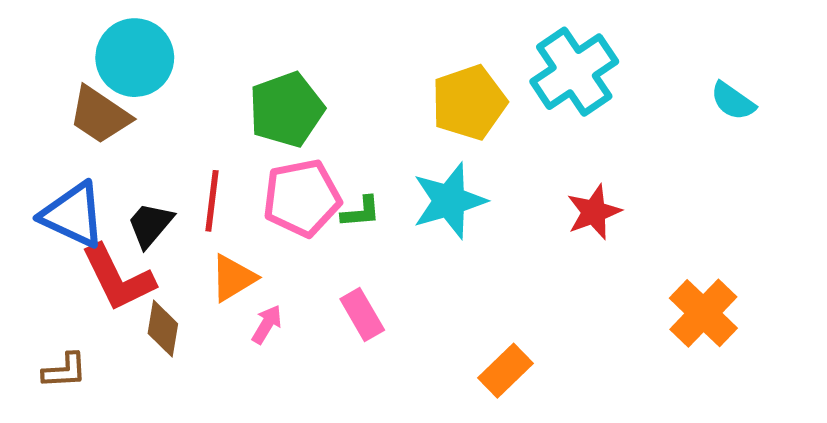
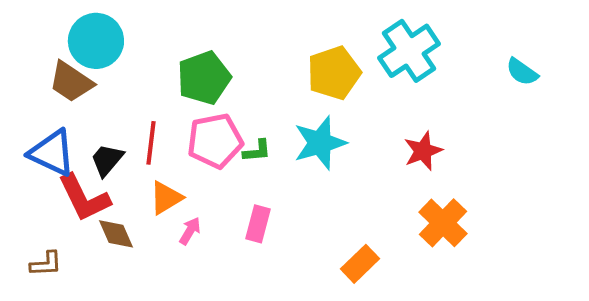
orange cross: (703, 313) -> (443, 223), moved
pink rectangle: (362, 314) -> (258, 224), turned 45
brown diamond: (163, 329) -> (116, 234), turned -33

